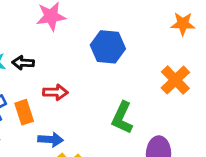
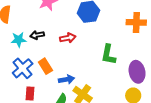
orange cross: (175, 80) -> (136, 22), turned -30
red arrow: (55, 92) -> (68, 38), moved

